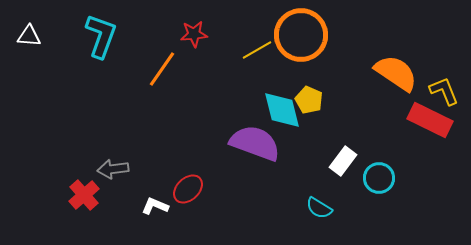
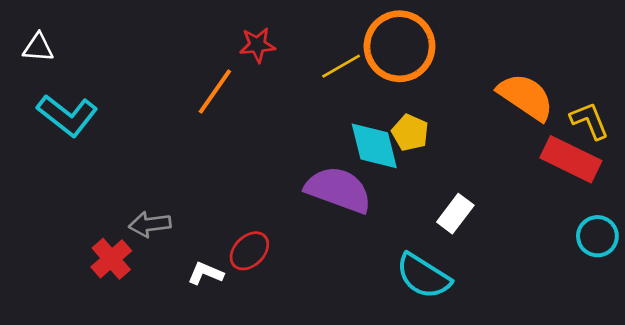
cyan L-shape: (101, 36) -> (67, 115), moved, turned 108
cyan circle: (379, 178) -> (597, 236), moved
cyan semicircle: (319, 208) -> (423, 276), size x1.6

